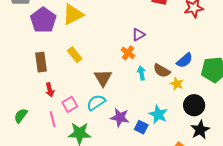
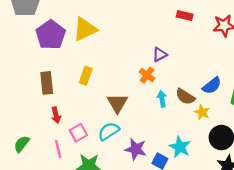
yellow rectangle: (75, 55) -> (86, 76), turned 56

